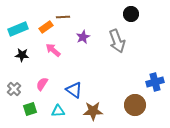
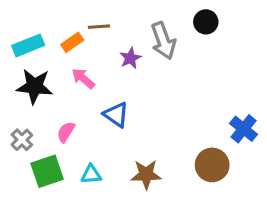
gray arrow: (117, 41) -> (163, 41), moved
black star: (22, 55) -> (34, 86), size x1.6
blue cross: (155, 82) -> (244, 129), turned -36
blue triangle: (74, 90) -> (116, 115), moved
green square: (30, 109) -> (47, 171), size x1.5

